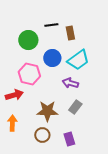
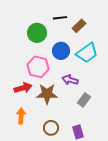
brown rectangle: (70, 33) -> (79, 26), turned 56
purple arrow: (70, 83) -> (70, 80), moved
brown star: (47, 111) -> (47, 94), moved

